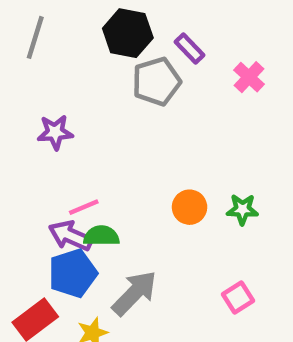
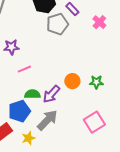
pink line: (84, 207) -> (24, 69), moved
purple arrow: (71, 236) -> (51, 94), moved, turned -72
pink square: (238, 297) -> (94, 122), size x1.5

